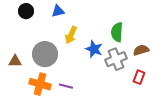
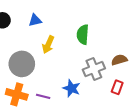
green semicircle: (117, 32) -> (83, 34), moved
blue star: (94, 49) -> (72, 88), moved

